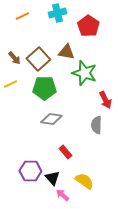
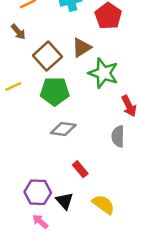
brown triangle: (66, 52) -> (82, 48), turned -42
brown arrow: (14, 58) -> (18, 32), moved
pink arrow: (62, 195) -> (40, 222), moved

